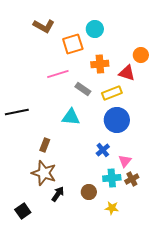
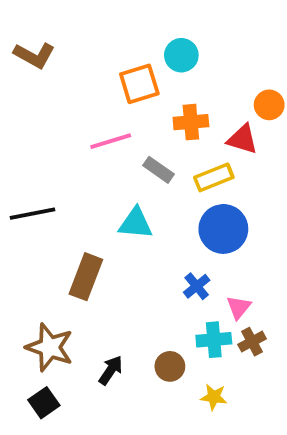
brown L-shape: (44, 26) -> (34, 55), moved
brown rectangle: (45, 145) -> (86, 277), size x1.6
brown star: (44, 173) -> (50, 347), moved

